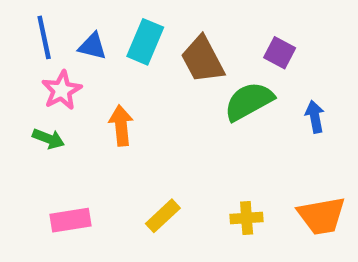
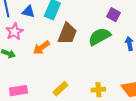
brown trapezoid: (203, 59) -> (67, 34), moved, turned -130
orange arrow: (121, 125) -> (41, 48), turned -120

